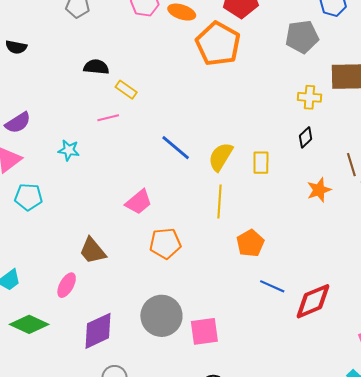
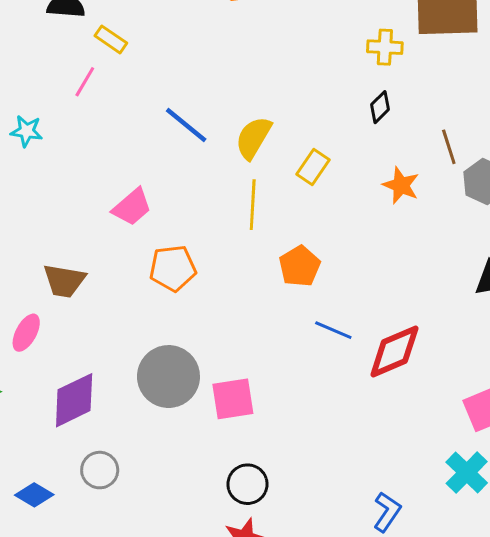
pink line: (108, 118) -> (85, 82), turned -45
yellow rectangle: (261, 163) -> (313, 167), moved, turned 35
orange star: (319, 190) -> (401, 185), turned -30
brown trapezoid: (93, 251) -> (64, 281), turned -40

